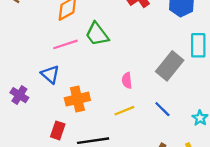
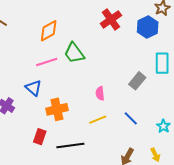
gray rectangle: (170, 66) -> (137, 81), size x0.7

